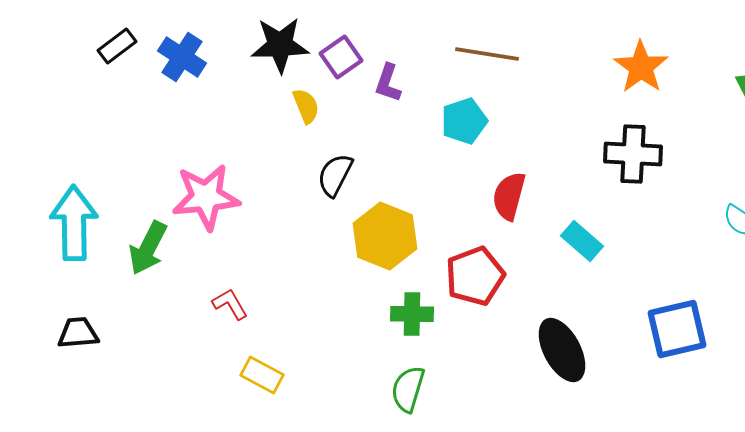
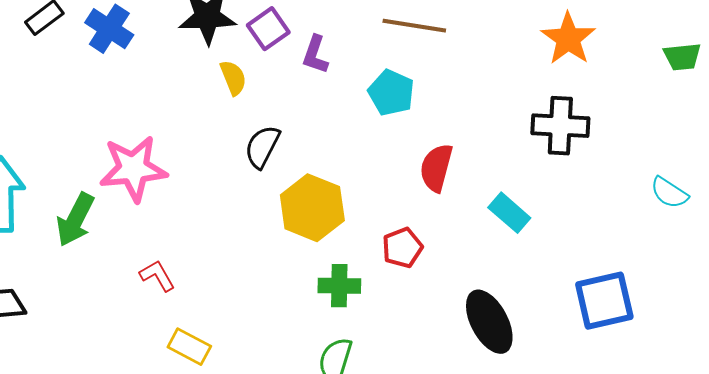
cyan pentagon: (464, 121) -> (391, 93), turned -30
red pentagon: (475, 276) -> (402, 248), size x0.7

